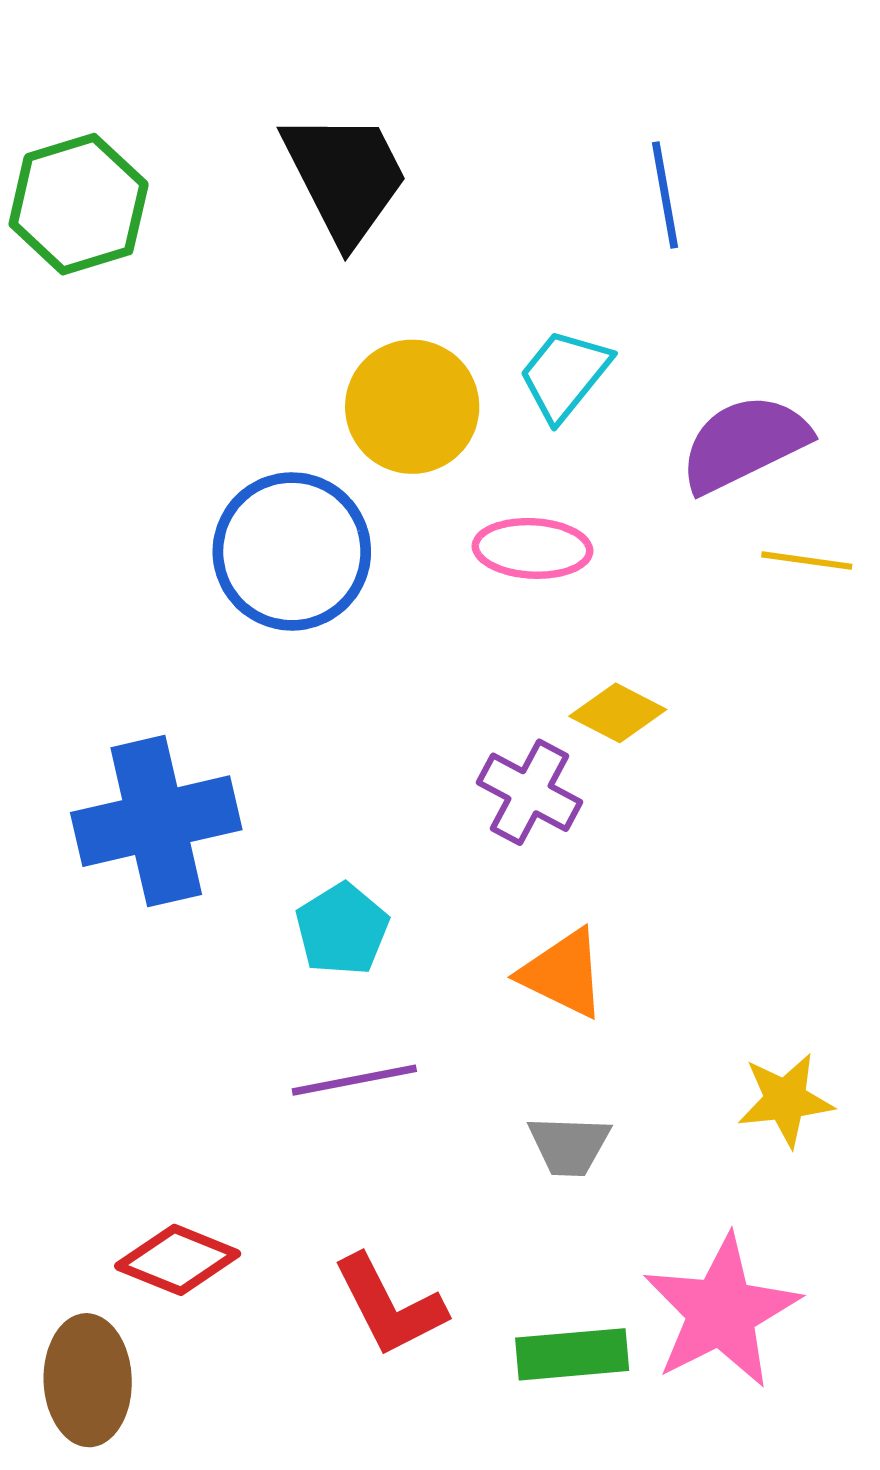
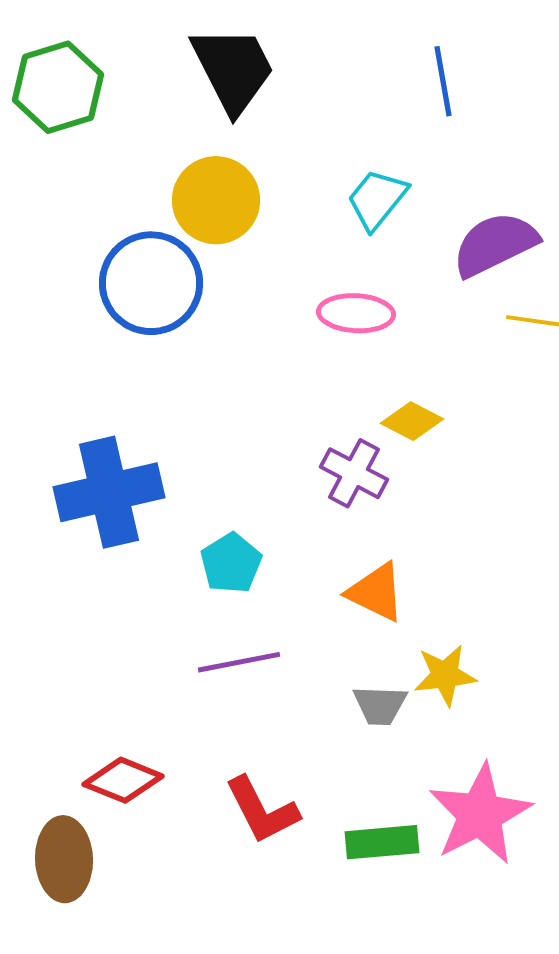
yellow circle: (412, 407) -> (216, 200), moved
blue circle: (292, 551) -> (151, 283), moved
yellow star: (785, 1100) -> (445, 675), moved

